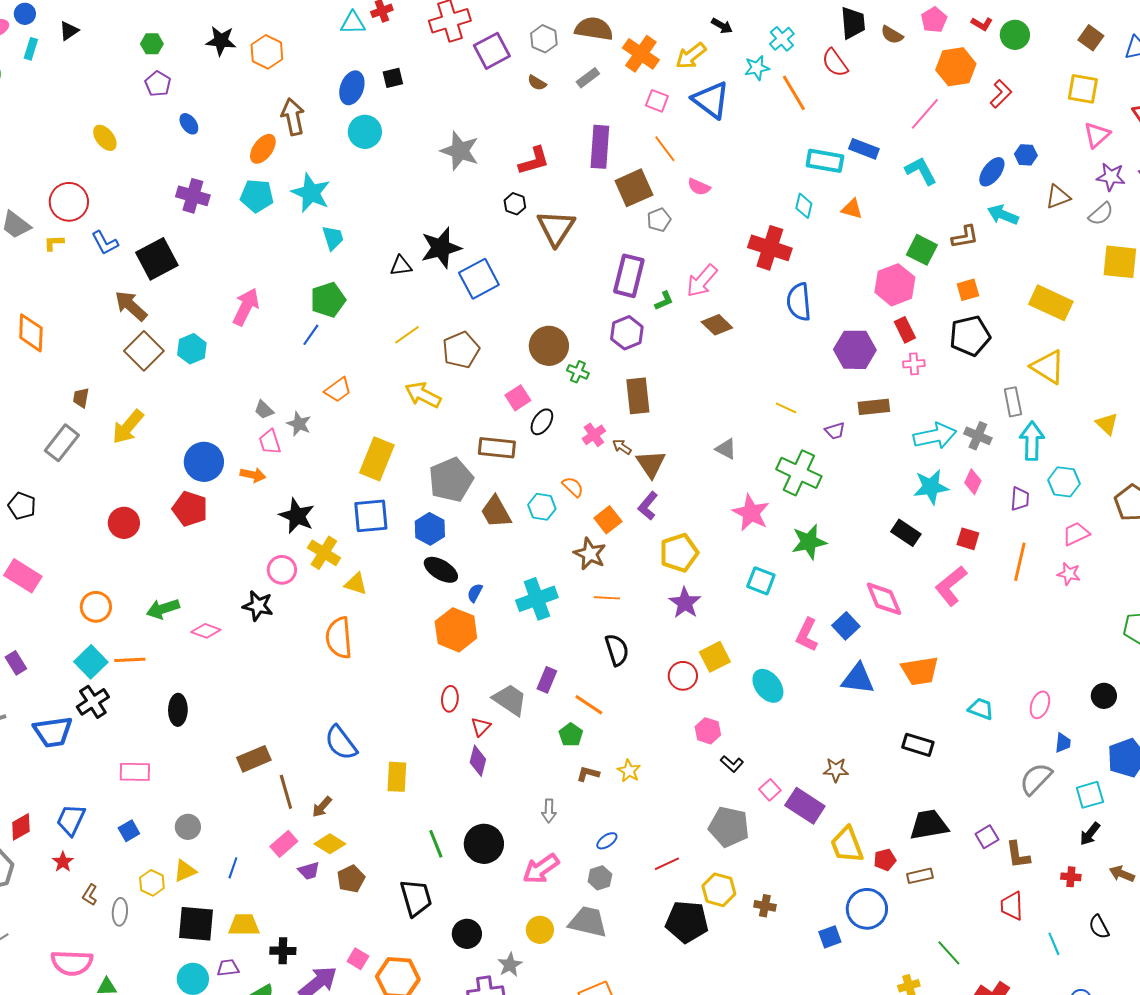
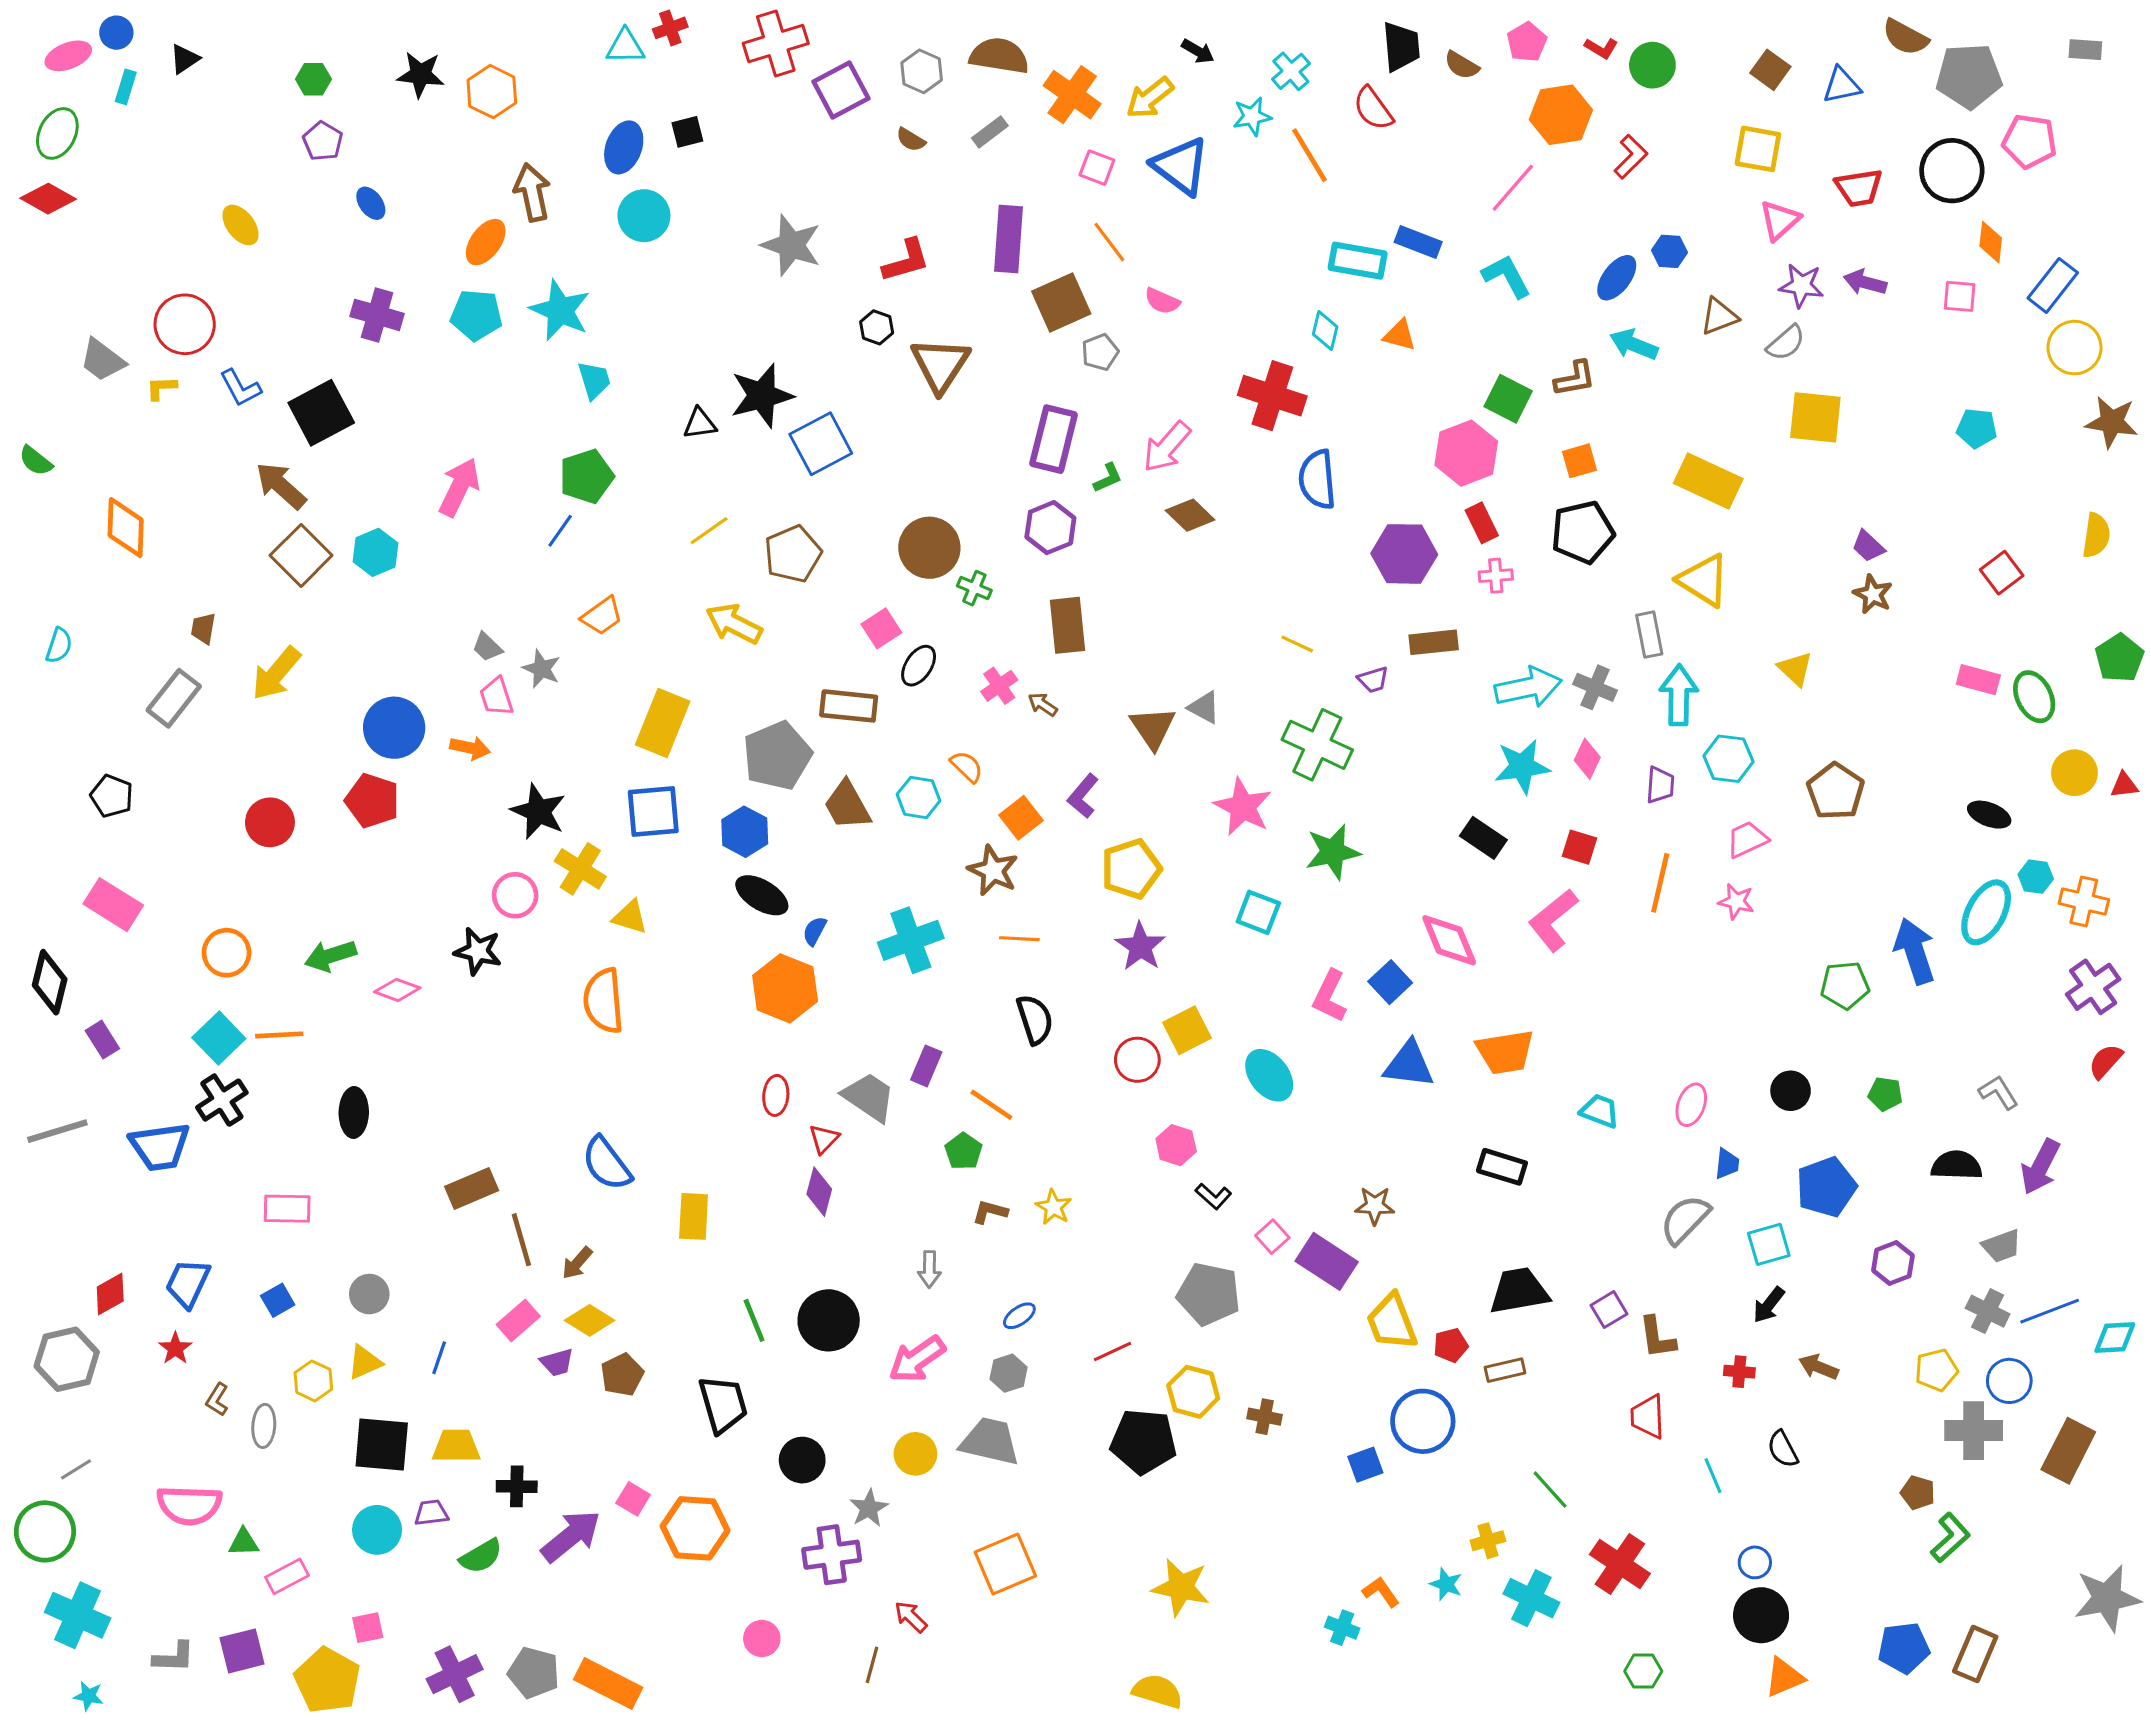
brown triangle: (651, 464) -> (1153, 728), moved

